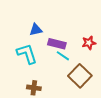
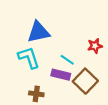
blue triangle: (36, 30) -> (38, 32), size x1.6
purple rectangle: (57, 44) -> (61, 75), moved

